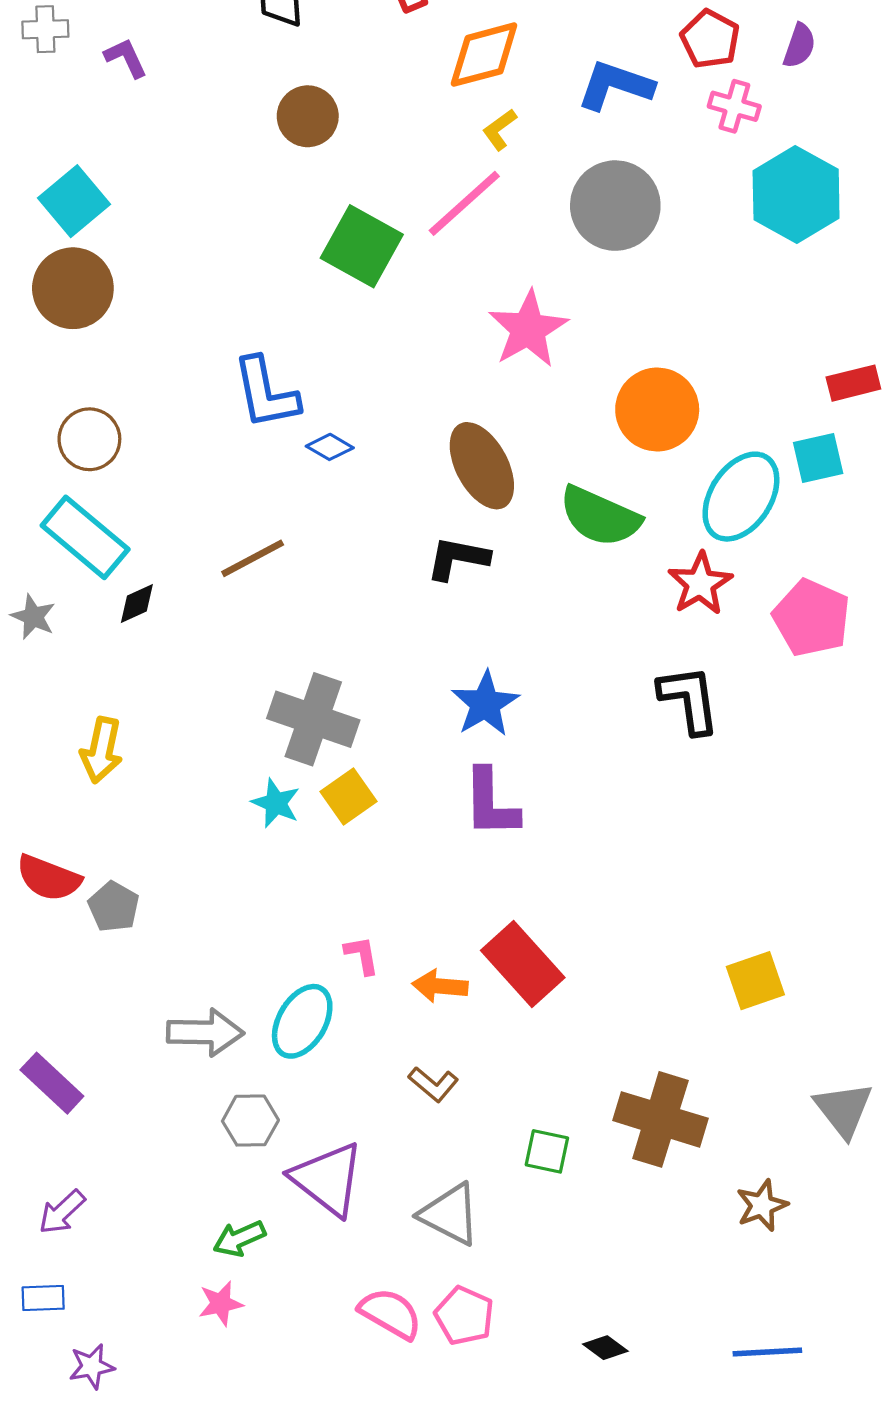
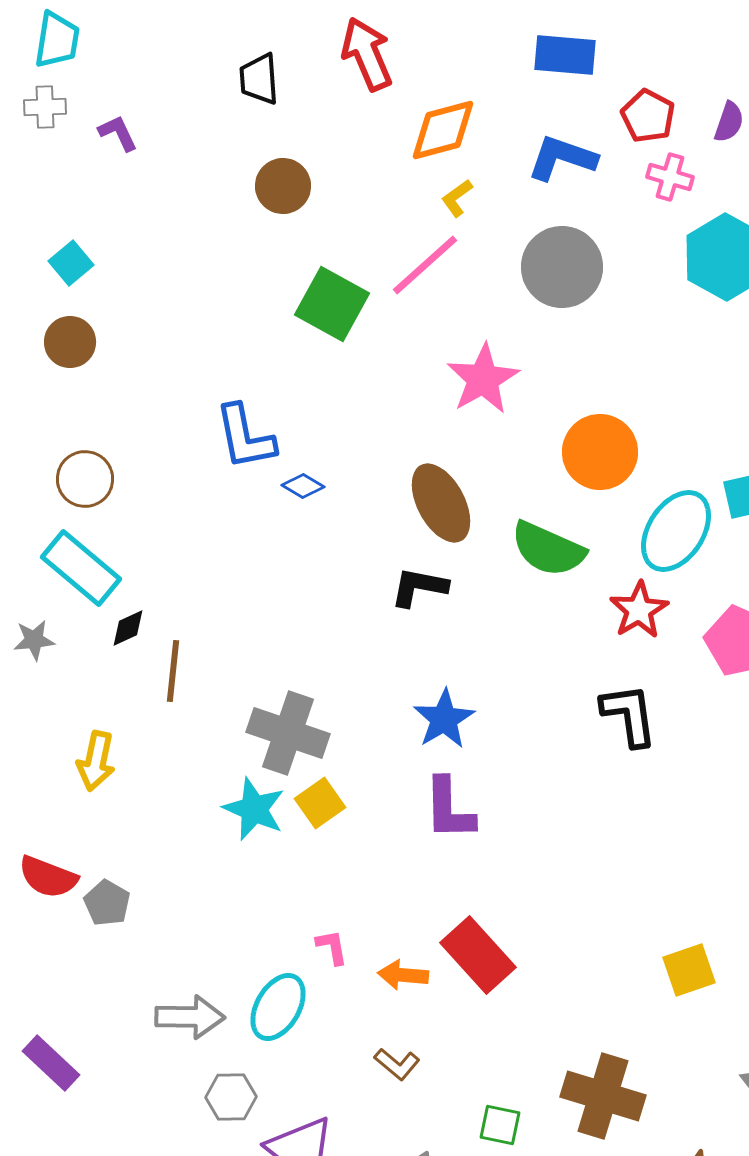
cyan square: (74, 201) -> (71, 263), size x0.7
brown circle: (73, 288) -> (70, 342), size x0.7
brown line: (253, 558) -> (173, 671), moved, turned -56
gray star: (33, 617) -> (34, 640), turned -30
cyan star: (276, 803) -> (254, 809), size x1.4

